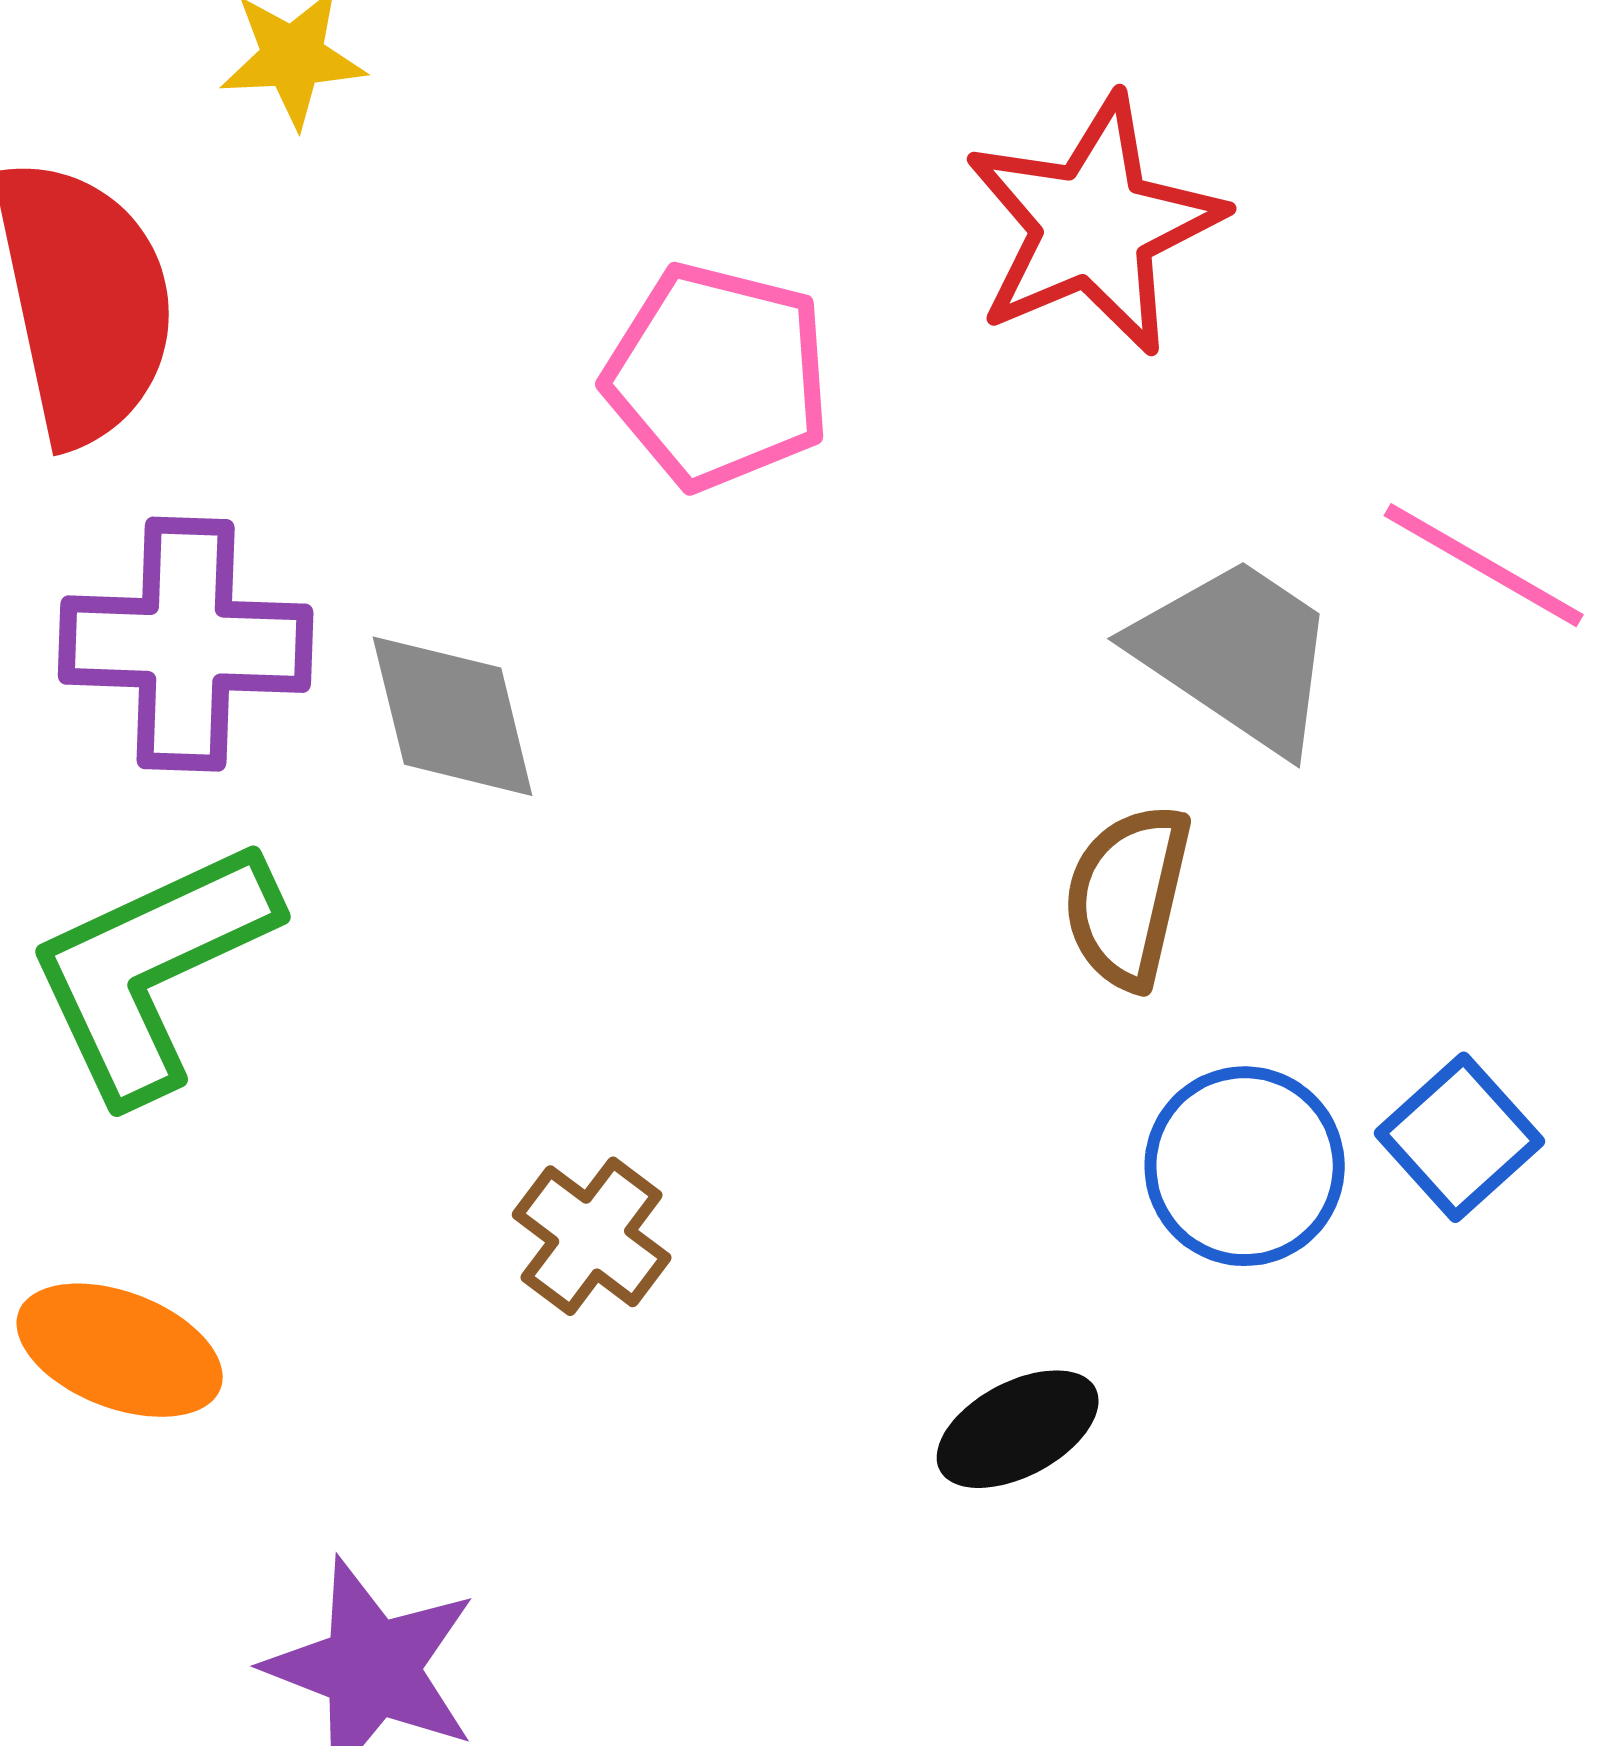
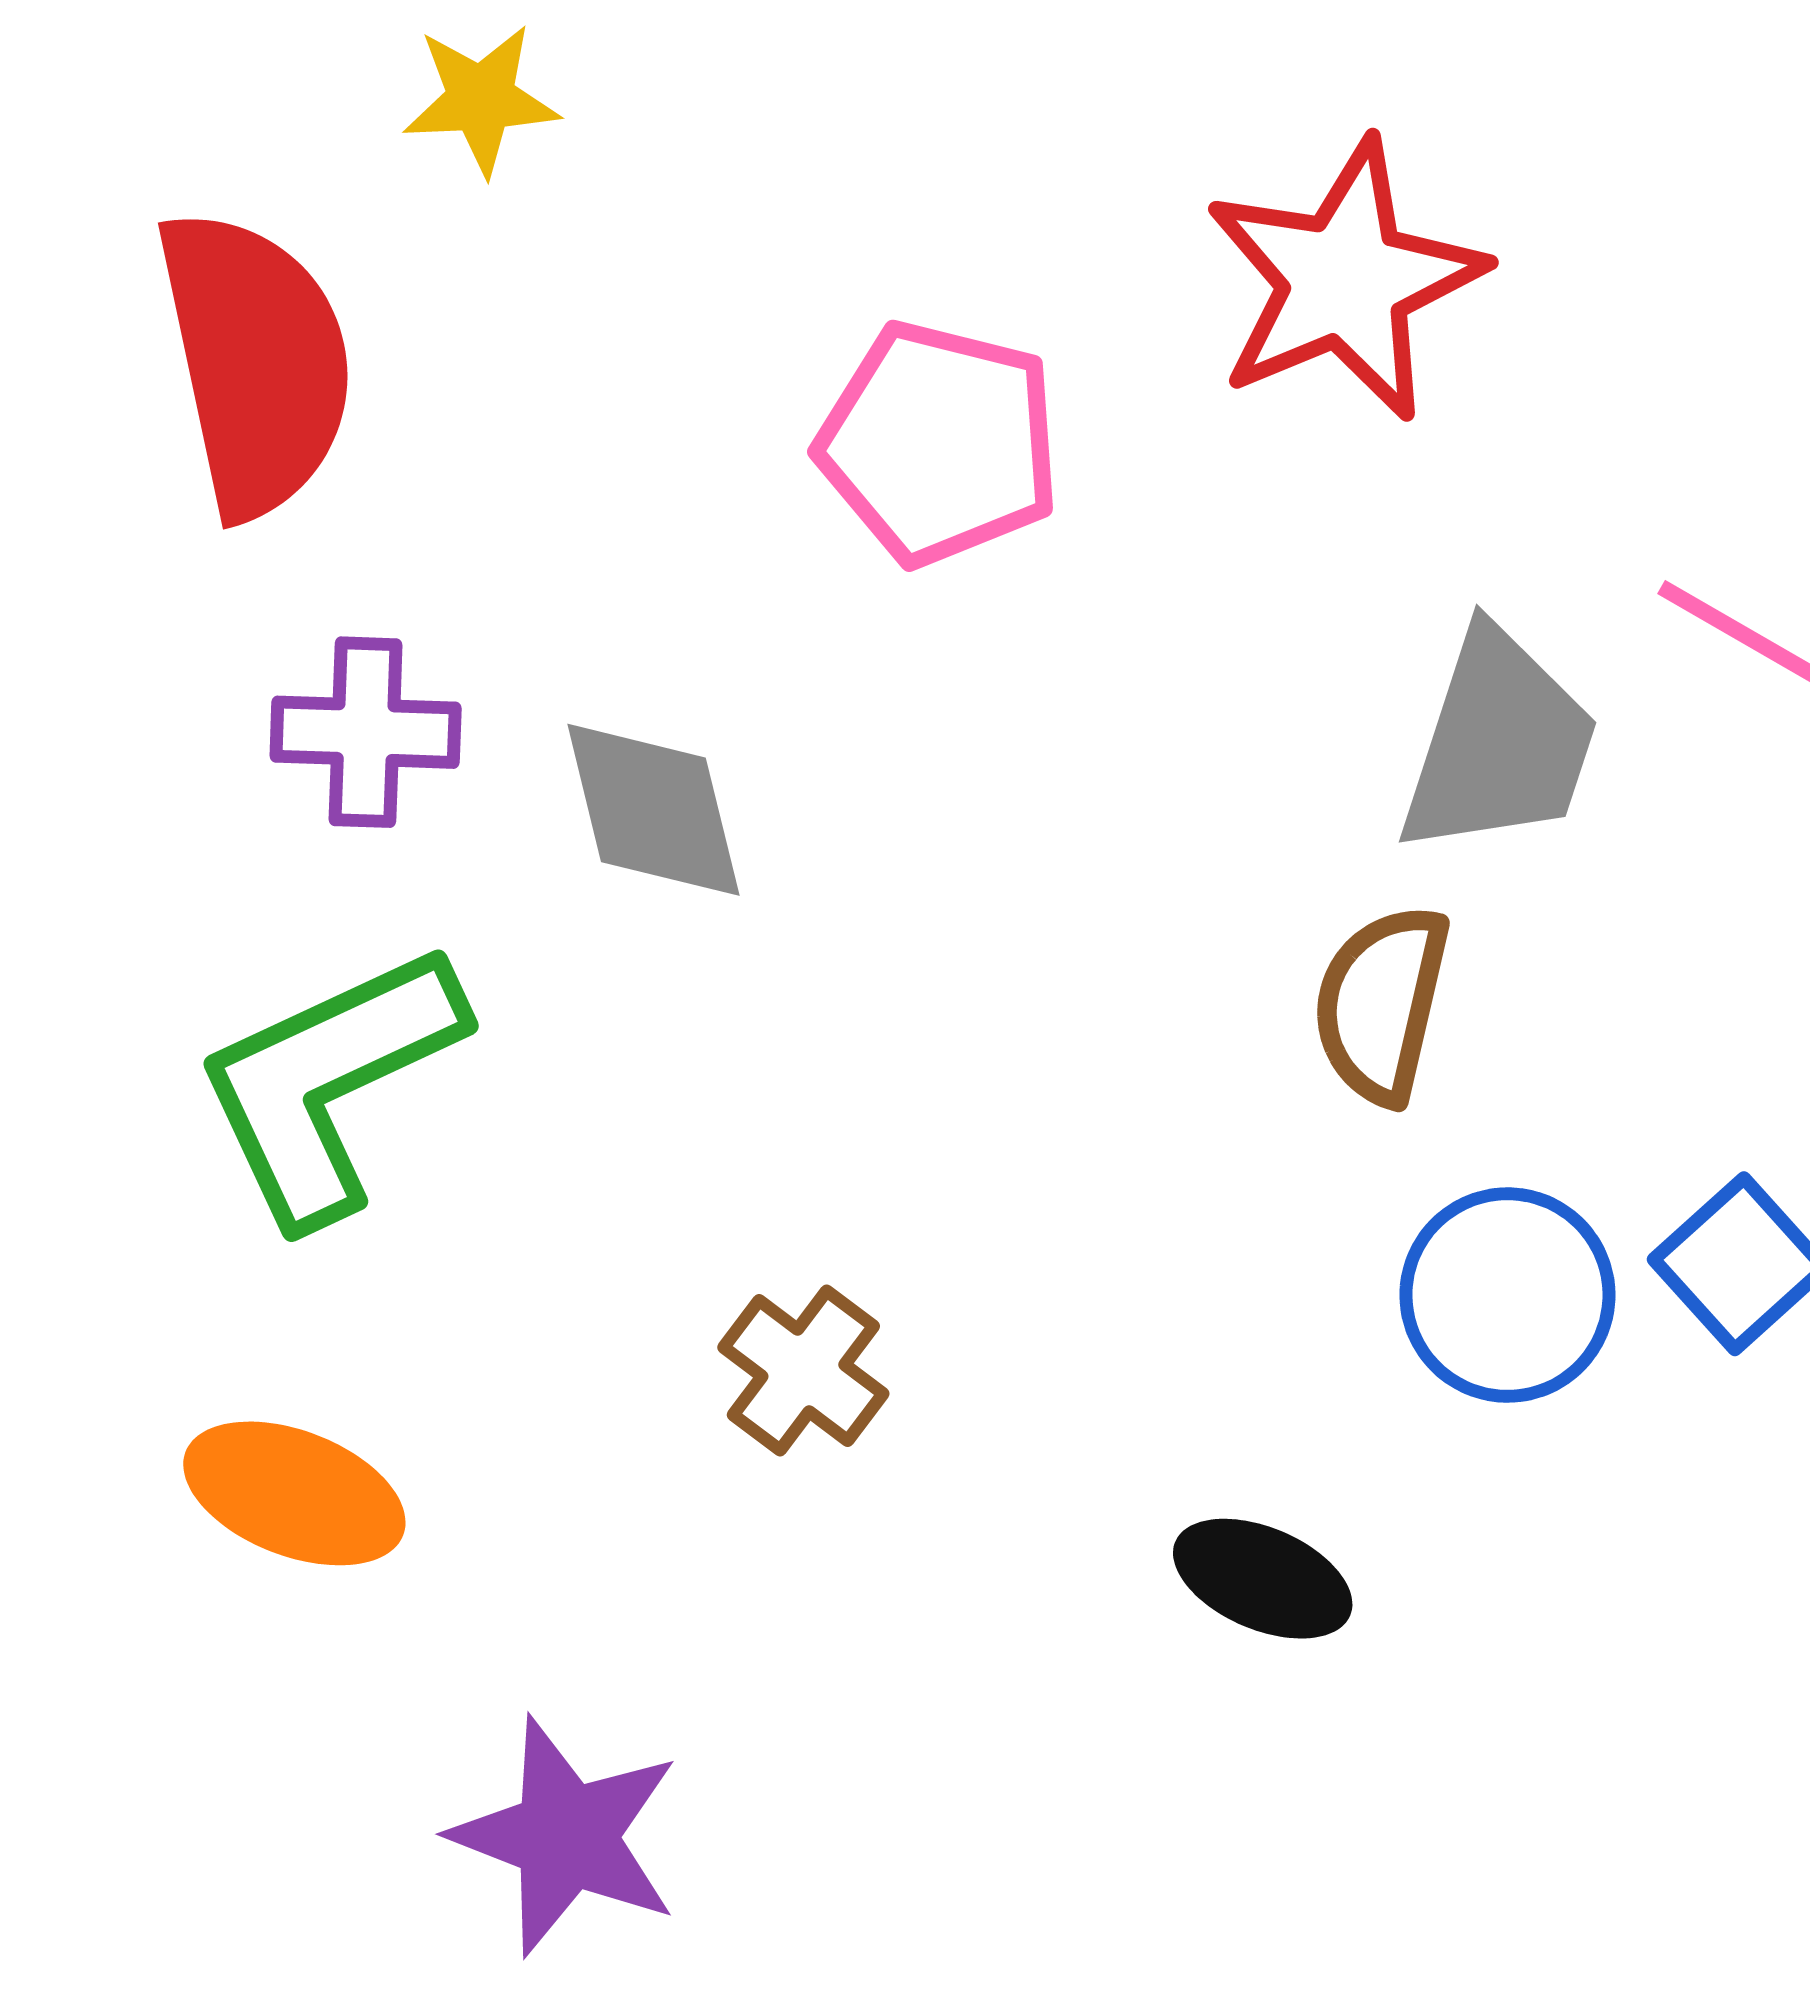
purple cross: (186, 644) -> (366, 732), size x0.7
gray trapezoid: (1237, 654) -> (1499, 743), turned 74
black ellipse: (1018, 1429) -> (1263, 1579), turned 51

